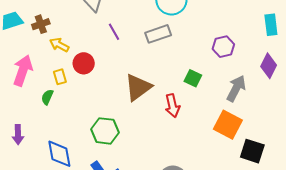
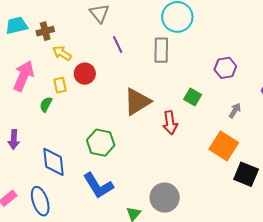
gray rectangle: (158, 34) -> (161, 50), turned -75
gray arrow: (236, 88) -> (235, 111), size x0.6

